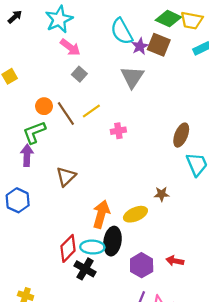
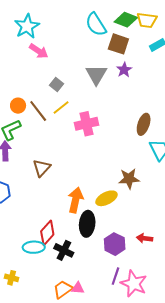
cyan semicircle: (122, 31) -> (96, 24), moved
purple star: (140, 46) -> (124, 70), moved
gray square: (79, 74) -> (56, 85), moved
pink cross: (118, 131) -> (87, 124), size x1.6
brown star: (162, 194) -> (129, 179), size x1.5
cyan ellipse: (92, 247) -> (34, 247), moved

